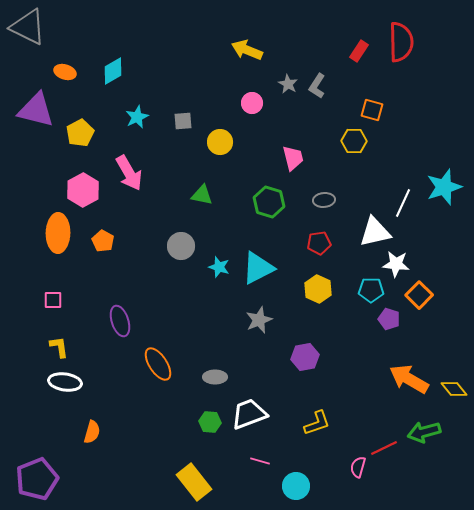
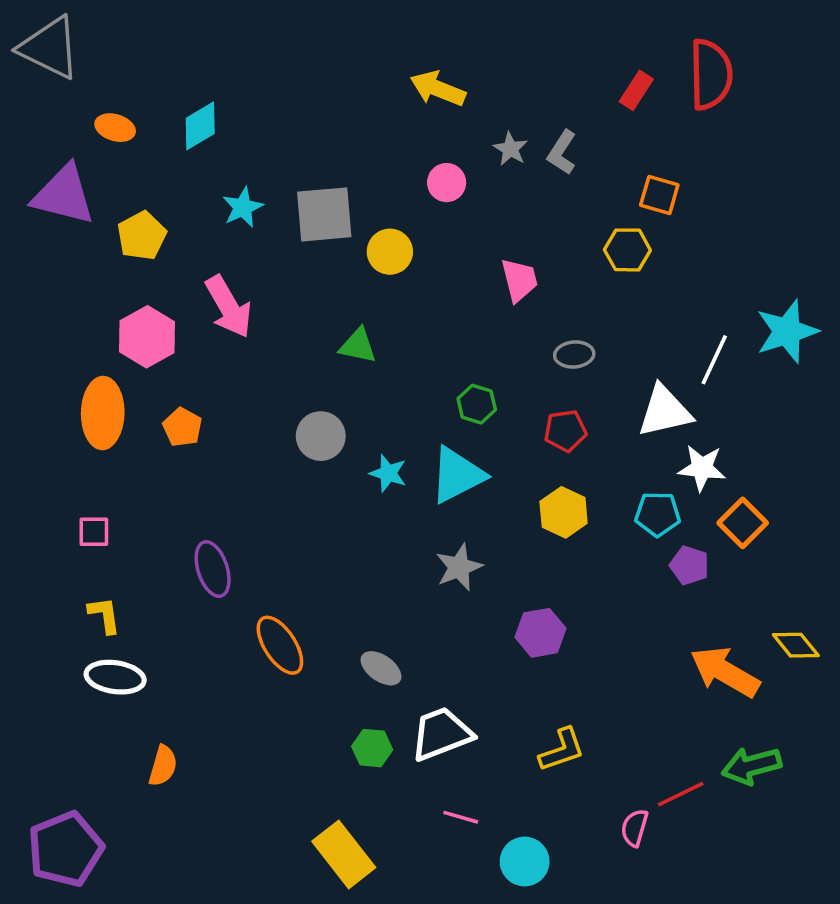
gray square: (183, 121) -> (324, 214), size x1.8
green hexagon: (269, 202) -> (477, 404), moved, size x0.7
gray ellipse: (215, 377) -> (381, 668), turned 35
yellow diamond: (454, 389) -> (796, 645), moved

